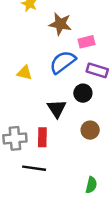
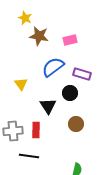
brown star: (60, 24) -> (39, 36), moved
pink rectangle: (87, 42) -> (70, 40), moved
yellow triangle: (25, 73) -> (21, 84), moved, turned 40

